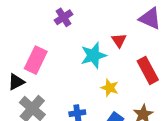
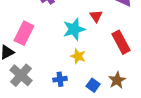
yellow star: (110, 88) -> (78, 56), moved

